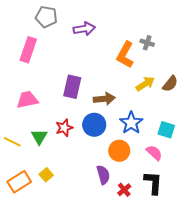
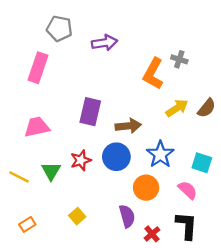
yellow square: (46, 175) -> (77, 216), moved
orange rectangle: (19, 182) -> (27, 224), size x0.6

